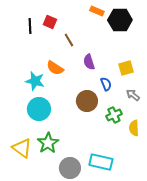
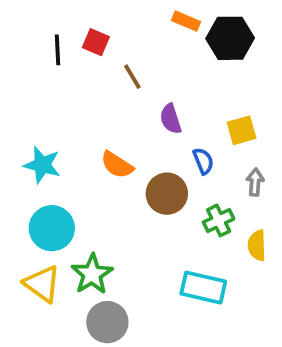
orange semicircle: (55, 68) -> (117, 165), moved
cyan star: (35, 81) -> (42, 165), moved
gray arrow: (133, 95) -> (255, 182), turned 56
cyan circle: (39, 109) -> (52, 228), moved
cyan rectangle: (101, 162) -> (203, 288), moved
gray circle: (70, 168) -> (107, 322), moved

